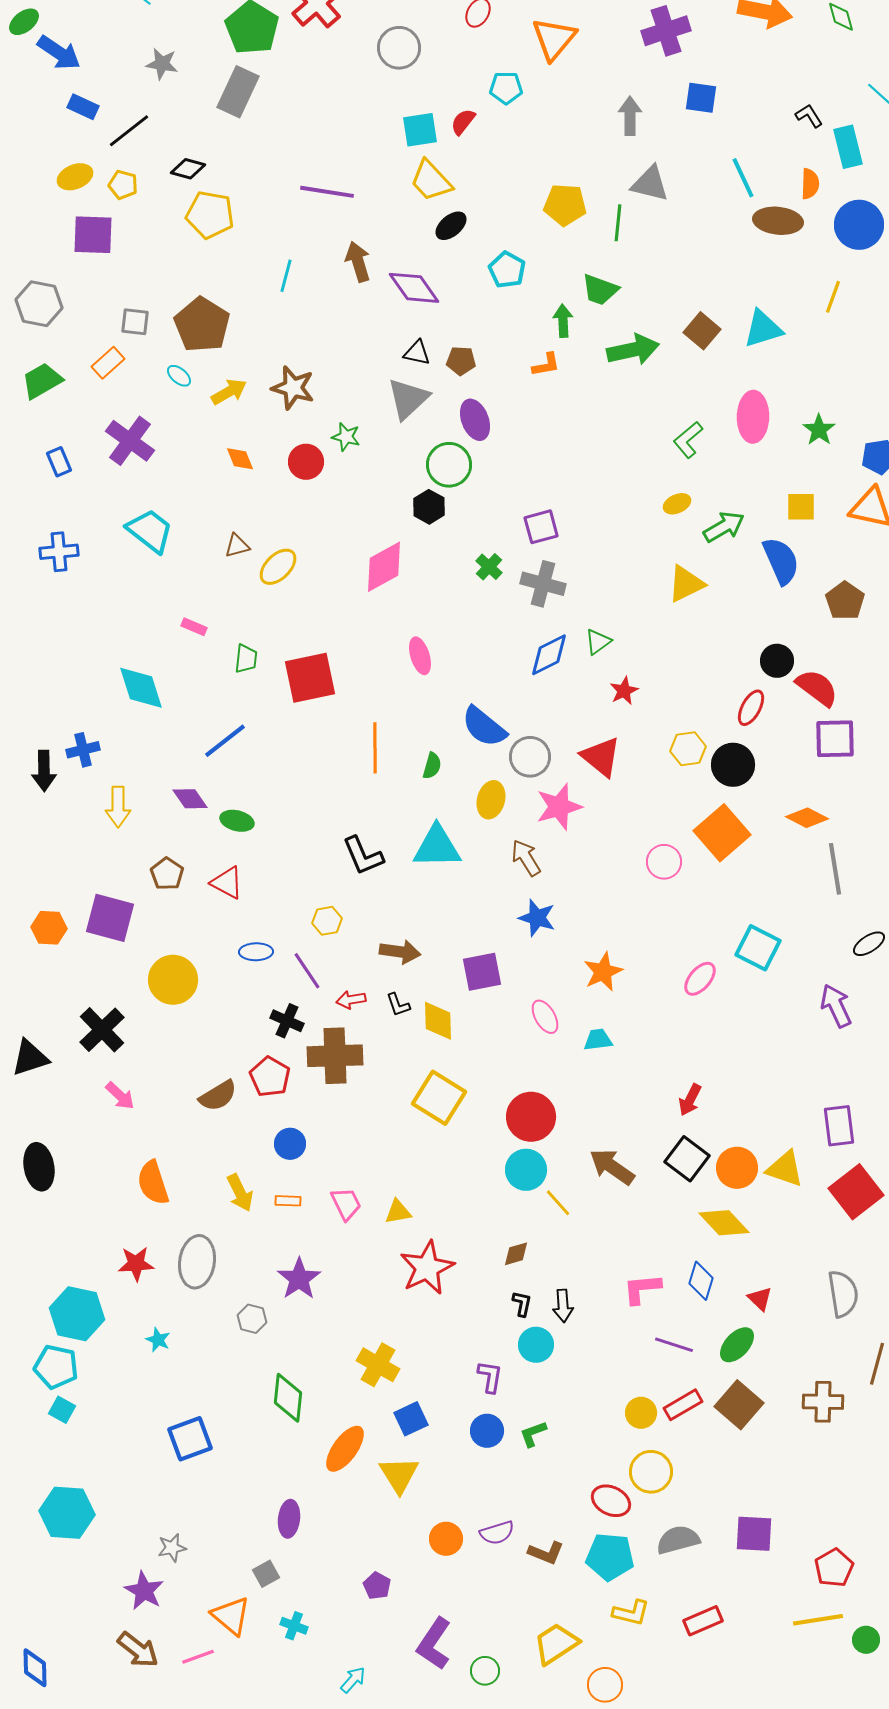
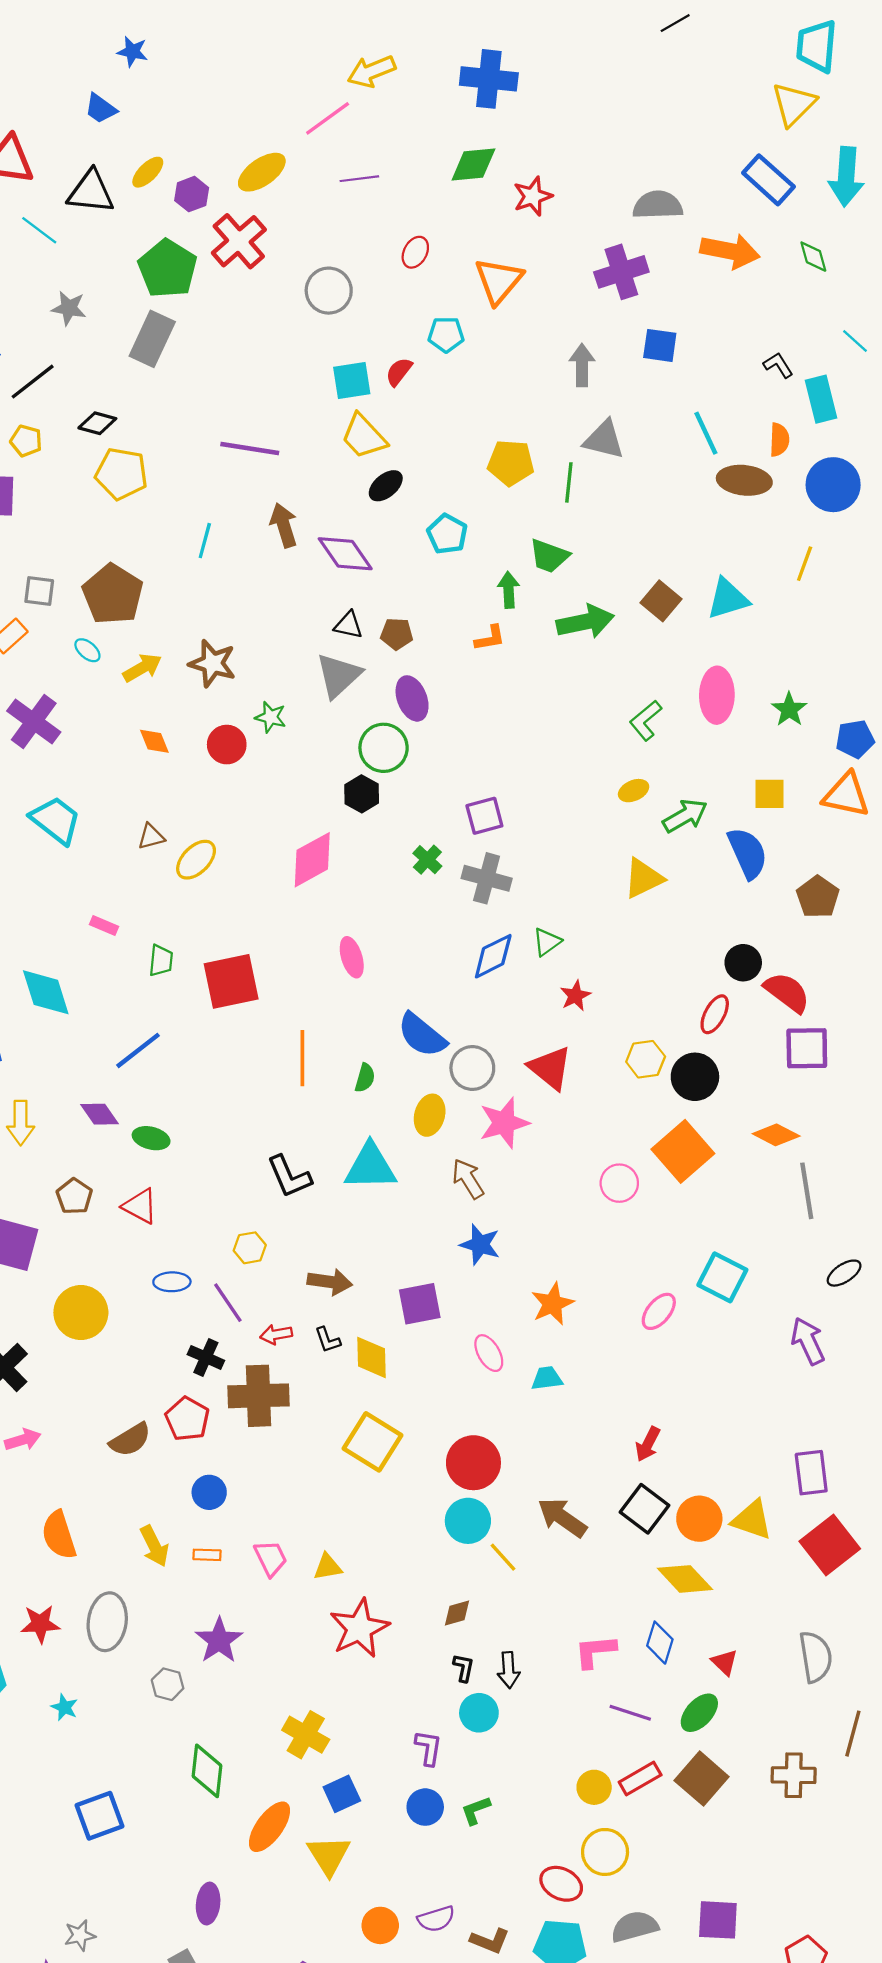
pink arrow: (120, 1096) -> (23, 1440), turned -60

